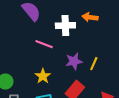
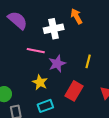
orange arrow: (90, 17) -> (76, 16), turned 63
purple star: (74, 61) -> (57, 64), moved

